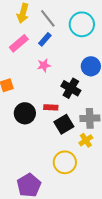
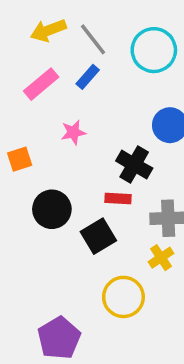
yellow arrow: (23, 13) -> (48, 30), turned 54
pink star: (44, 65) -> (73, 132), moved
red rectangle: (51, 107) -> (118, 199), moved
black square: (64, 124) -> (98, 236), moved

